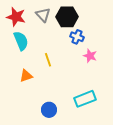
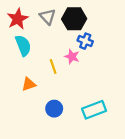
red star: (16, 17) -> (18, 19), turned 30
pink star: (90, 56) -> (72, 57), moved
blue circle: (49, 110) -> (54, 109), moved

